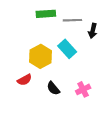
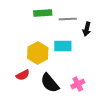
cyan rectangle: (67, 49) -> (63, 46), turned -48
black semicircle: (53, 88) -> (50, 83), size x1.5

